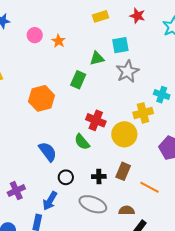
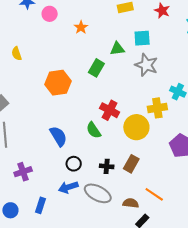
pink circle: (35, 35) -> (50, 14), moved
gray star: (128, 71) -> (146, 65), turned -30
orange line: (149, 187) -> (154, 194), moved
blue arrow: (50, 201) -> (68, 187), moved, turned 36

